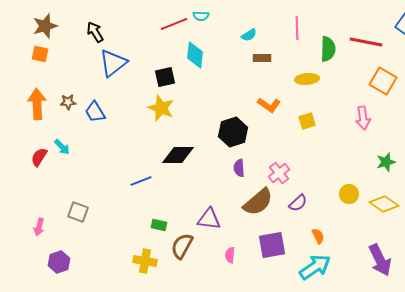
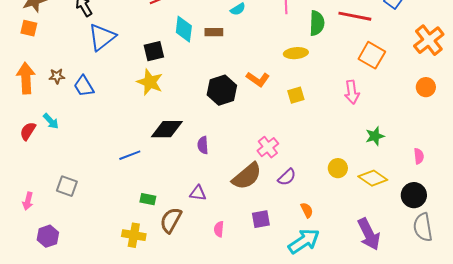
brown rectangle: (262, 58) -> (214, 32), moved
black hexagon: (233, 132) -> (222, 90), moved
purple semicircle: (239, 168) -> (203, 145), moved
purple triangle: (209, 219) -> (198, 193), size x0.7
purple square: (272, 245) -> (261, 219), size x0.7

